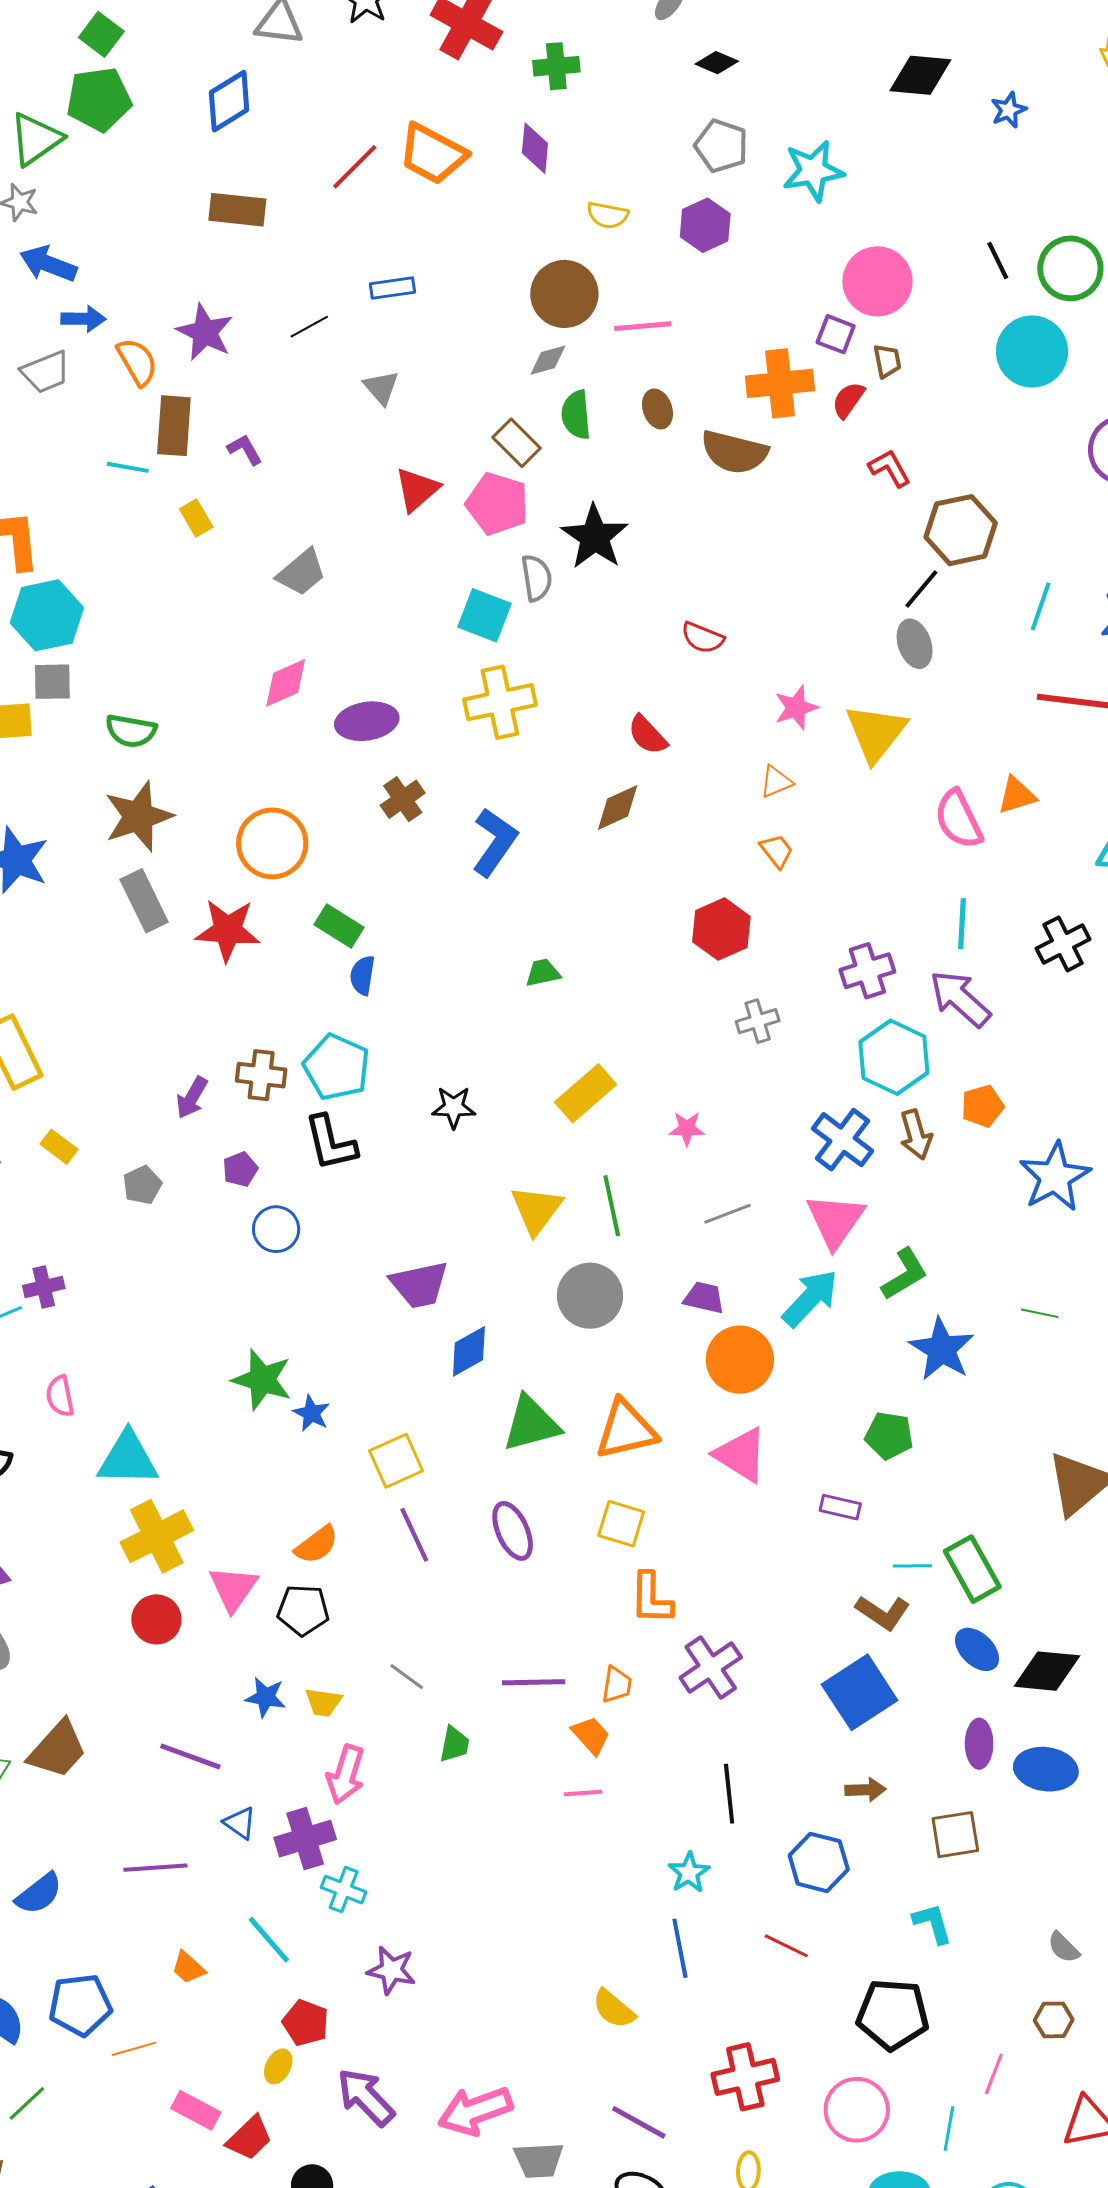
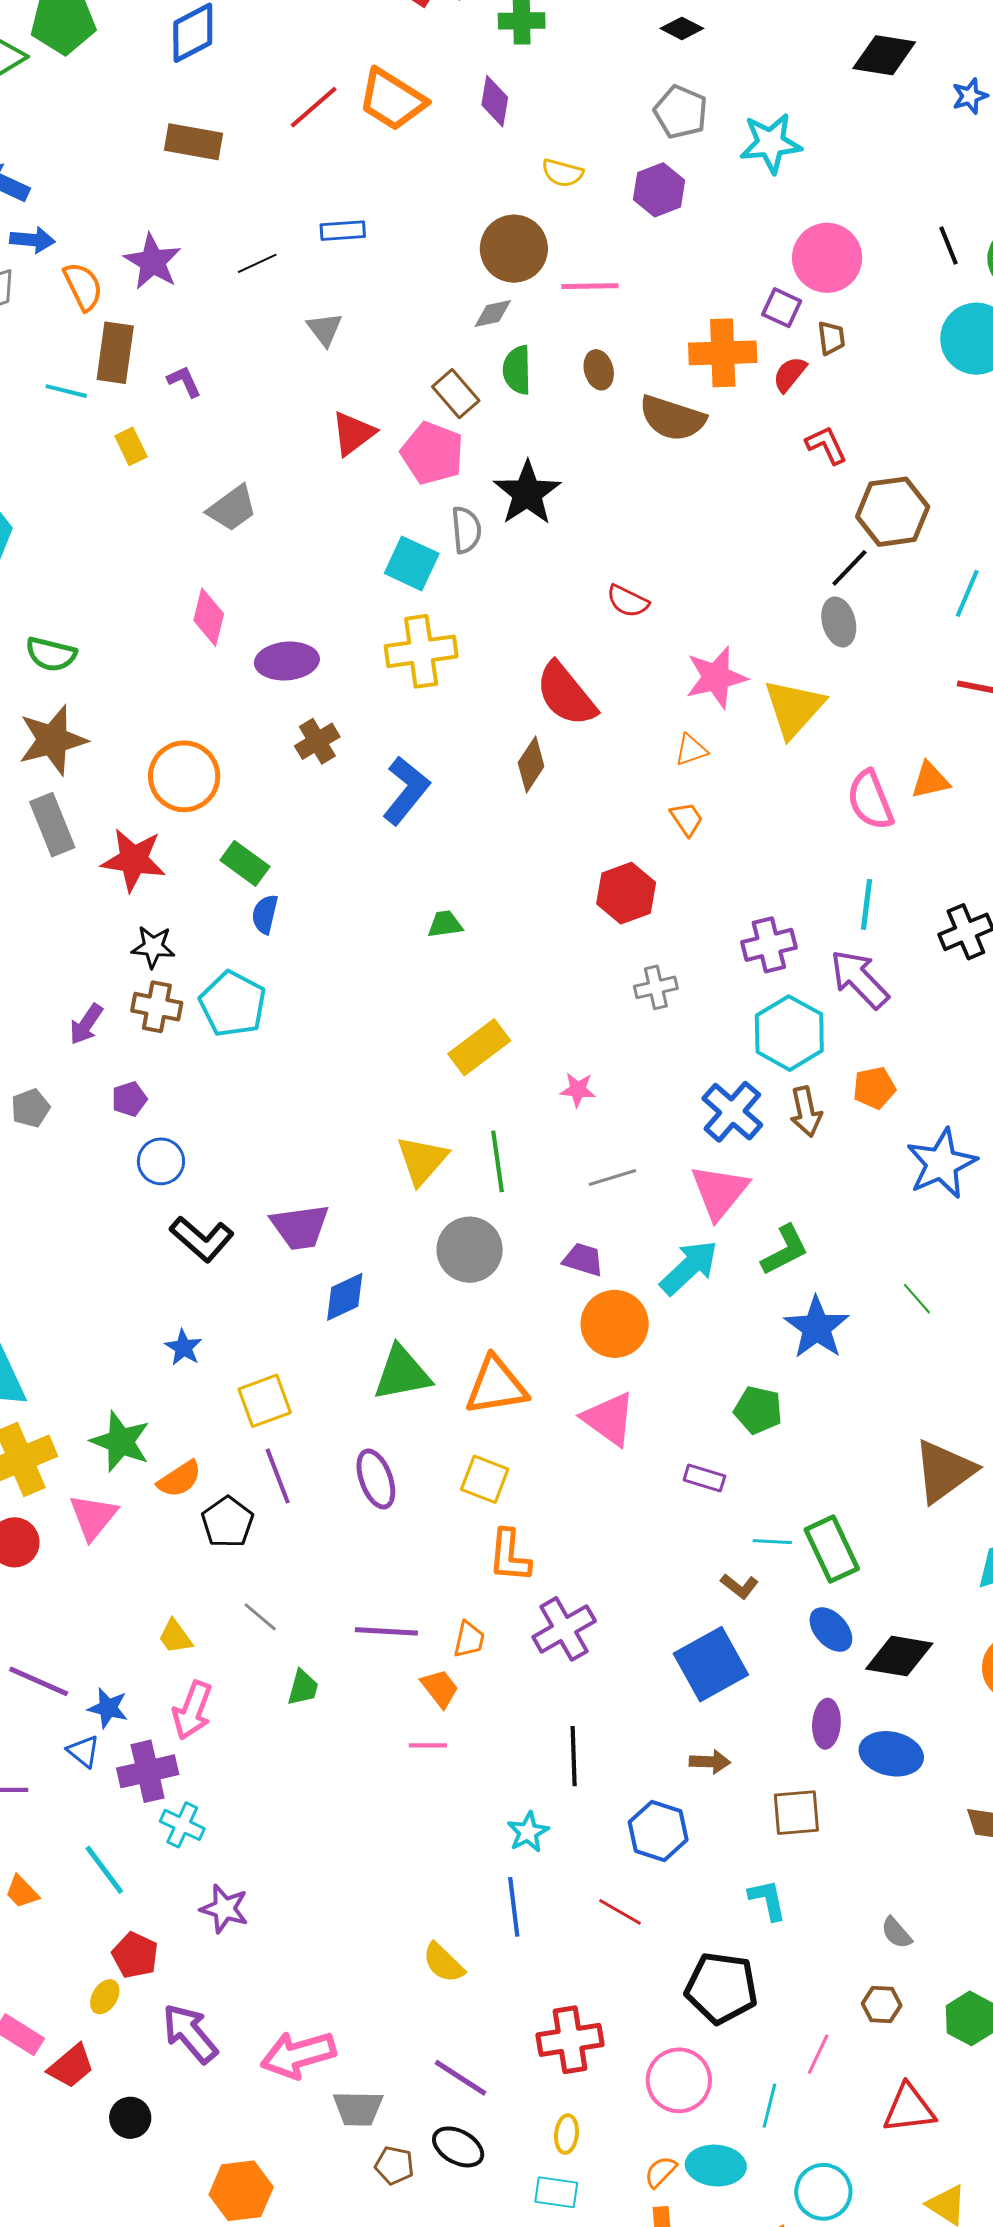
pink diamond: (286, 683) -> (209, 617), turned -56
pink star: (796, 708) -> (716, 677), size x1.4
red semicircle: (647, 735) -> (566, 694), size x1.6
brown diamond: (618, 807) -> (531, 765), turned -36
black star: (454, 1107) -> (153, 947), moved
black L-shape: (331, 1143) -> (202, 1239), moved, turned -40
green line: (1040, 1313) -> (917, 1299), turned 33
green star: (262, 1380) -> (121, 1442), moved
black pentagon: (303, 1610) -> (228, 1522), moved, turned 30
brown L-shape: (883, 1612) -> (740, 1586), size x0.7
blue star: (266, 1697) -> (108, 1708), moved
yellow trapezoid: (323, 1702) -> (175, 1637), turned 42

